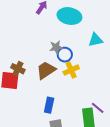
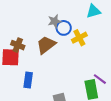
yellow cross: (71, 70) -> (79, 38), moved
blue rectangle: (49, 105) -> (28, 80), moved

